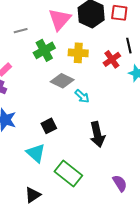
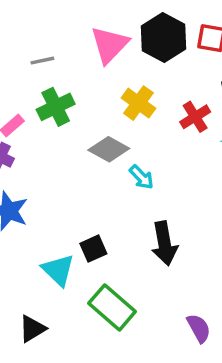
green cross: (44, 50) -> (56, 107), moved
yellow cross: (78, 53) -> (138, 103), turned 30
black square: (49, 126) -> (93, 249), moved
black triangle: (33, 195) -> (32, 329), moved

